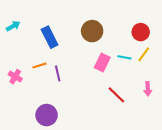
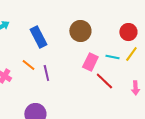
orange line: (39, 65) -> (28, 65), turned 56
red line: (116, 95) -> (104, 81), moved

